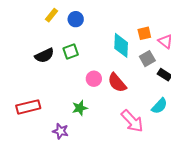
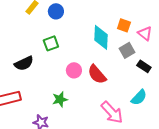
orange square: (144, 33) -> (124, 25), turned 32
black semicircle: (44, 55) -> (24, 63), moved

